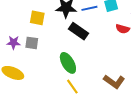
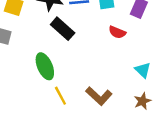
yellow line: (72, 87) -> (60, 96), moved

